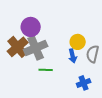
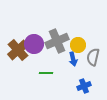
purple circle: (31, 27) -> (34, 44), moved
gray cross: (36, 48) -> (57, 41), moved

